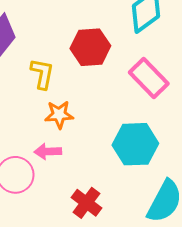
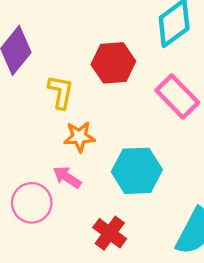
cyan hexagon: (135, 144) -> (137, 171), moved
pink arrow: (48, 151) -> (67, 177), turned 36

